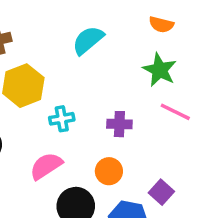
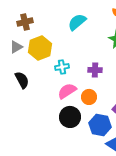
pink semicircle: (46, 166) -> (67, 91), moved

